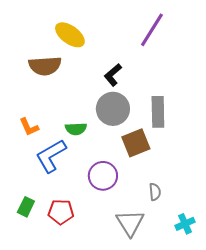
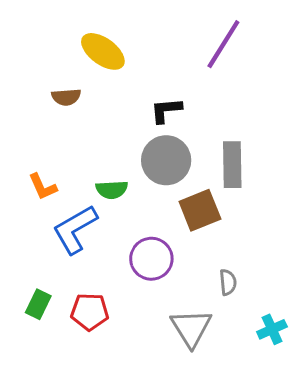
brown semicircle: (45, 66) -> (66, 97), size x0.6
black L-shape: (113, 75) -> (166, 110), turned 35

